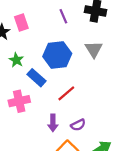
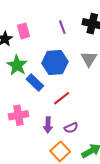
green star: (16, 60) -> (17, 65), size x1.5
pink cross: (19, 101) -> (18, 115), moved

